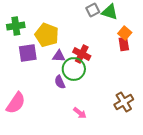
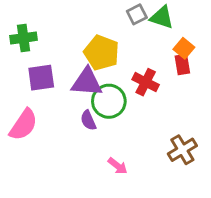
yellow pentagon: (47, 35) -> (101, 53), moved
red cross: (82, 54) -> (146, 82), moved
purple triangle: (59, 56) -> (87, 82), size x1.6
pink semicircle: (16, 103) -> (24, 125), moved

